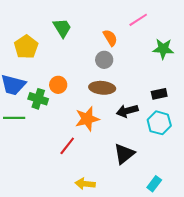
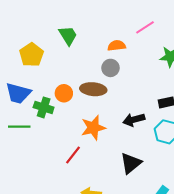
orange semicircle: (110, 38) -> (117, 46), turned -66
brown ellipse: (102, 88) -> (93, 89), moved

